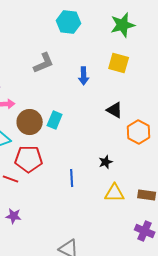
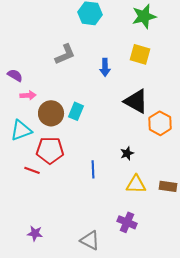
black triangle: (115, 110) -> (136, 101), size x1.5
purple star: (14, 216) -> (35, 233), moved
purple cross: (145, 231) -> (127, 222), moved

